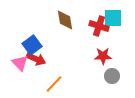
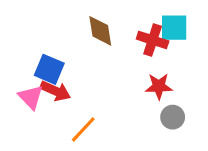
blue square: (32, 45) -> (49, 69), turned -30

